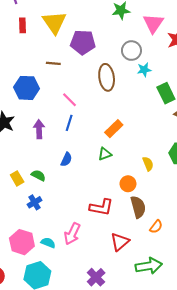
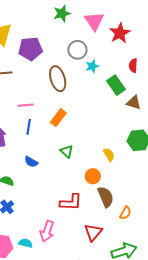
pink line: (69, 100) -> (26, 105), turned -42
orange rectangle: (114, 129) -> (58, 118), moved
green triangle: (105, 154) -> (67, 151), turned -48
blue semicircle: (66, 159) -> (31, 162), turned 104

